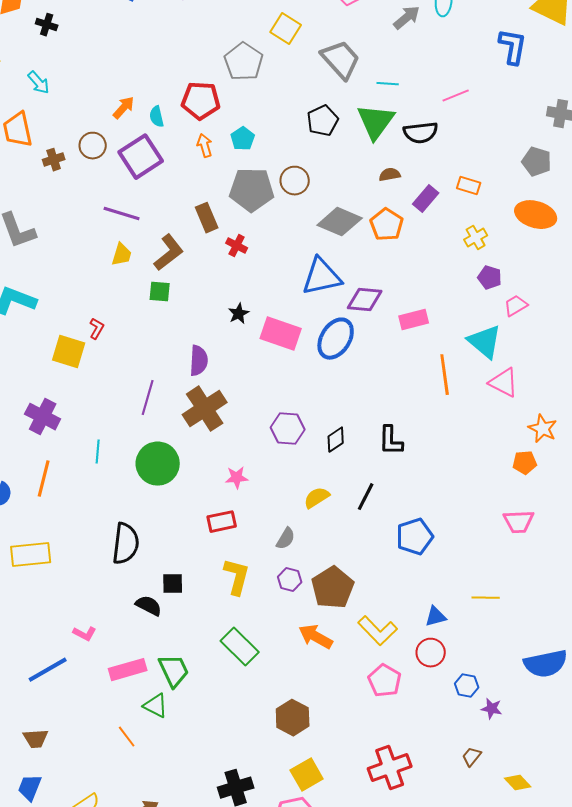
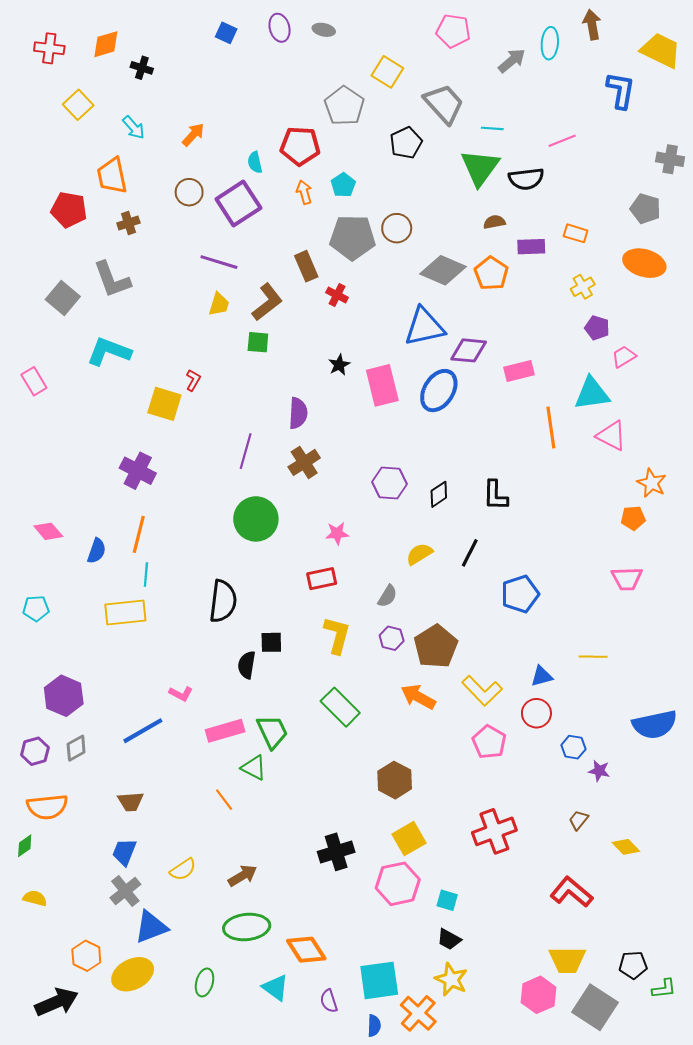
orange arrow: (124, 108) -> (193, 135), moved
black pentagon: (323, 121) -> (406, 143), moved
brown cross: (54, 160) -> (128, 223), moved
purple rectangle: (426, 199) -> (531, 247), turned 48
pink rectangle: (281, 334) -> (382, 385), turned 57
cyan triangle: (485, 342) -> (592, 394), turned -48
brown cross: (205, 409) -> (304, 462), size x0.7
cyan line: (98, 452) -> (146, 574), moved
black semicircle: (149, 606) -> (247, 665), turned -108

